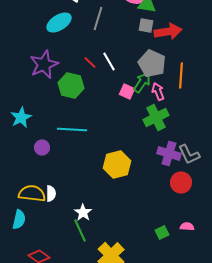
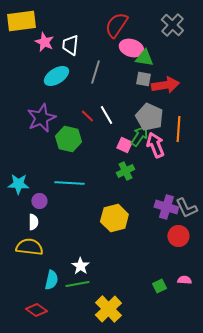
pink arrow: (158, 92) -> (155, 145), size x1.4
cyan star: (21, 118) -> (18, 184), moved, turned 30
green cross: (156, 118) -> (125, 171), moved, size x0.7
white semicircle: (51, 194) -> (33, 222), moved
cyan semicircle: (19, 220) -> (51, 280), moved
green line: (80, 230) -> (77, 284), turned -75

